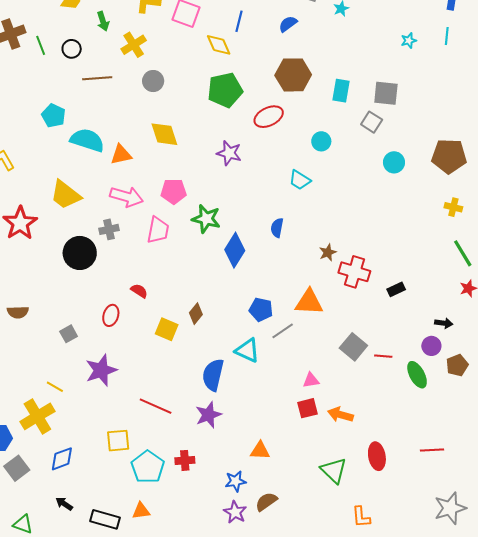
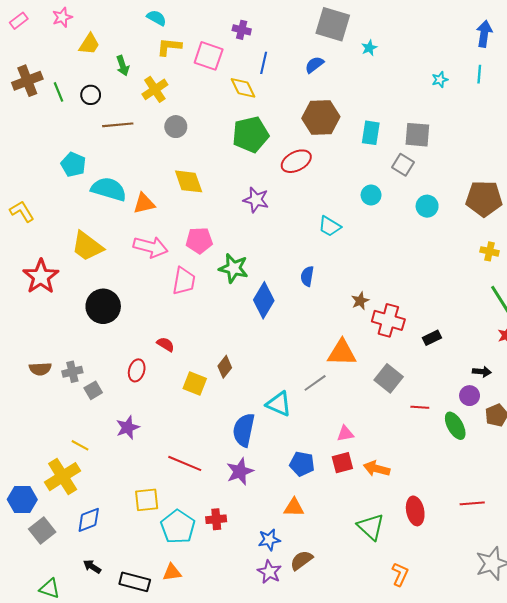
cyan circle: (321, 141) -> (371, 195), moved
gray cross: (109, 229) -> (72, 372), moved
blue pentagon: (261, 310) -> (302, 464), moved
gray square: (353, 347) -> (389, 378), moved
purple star: (101, 370) -> (128, 427), size x0.7
orange L-shape: (361, 517) -> (400, 574), turned -150

